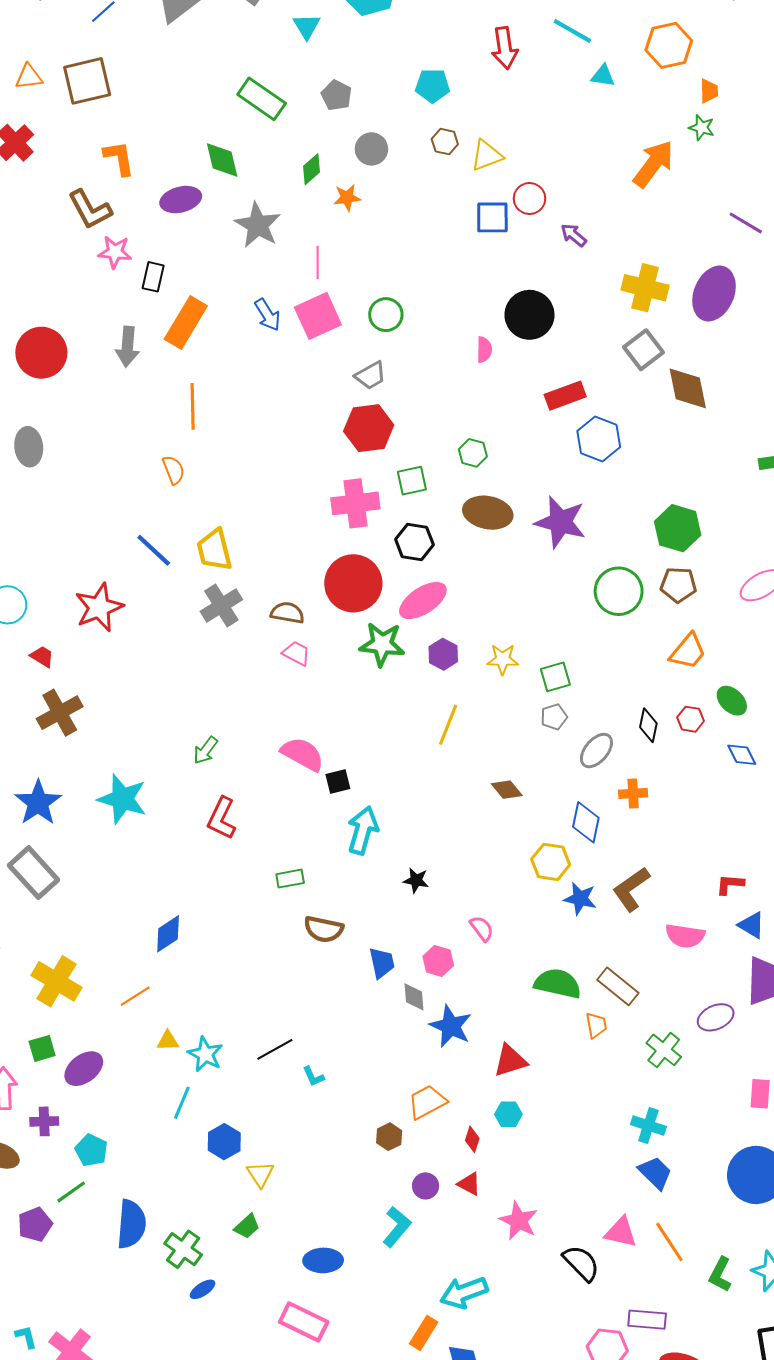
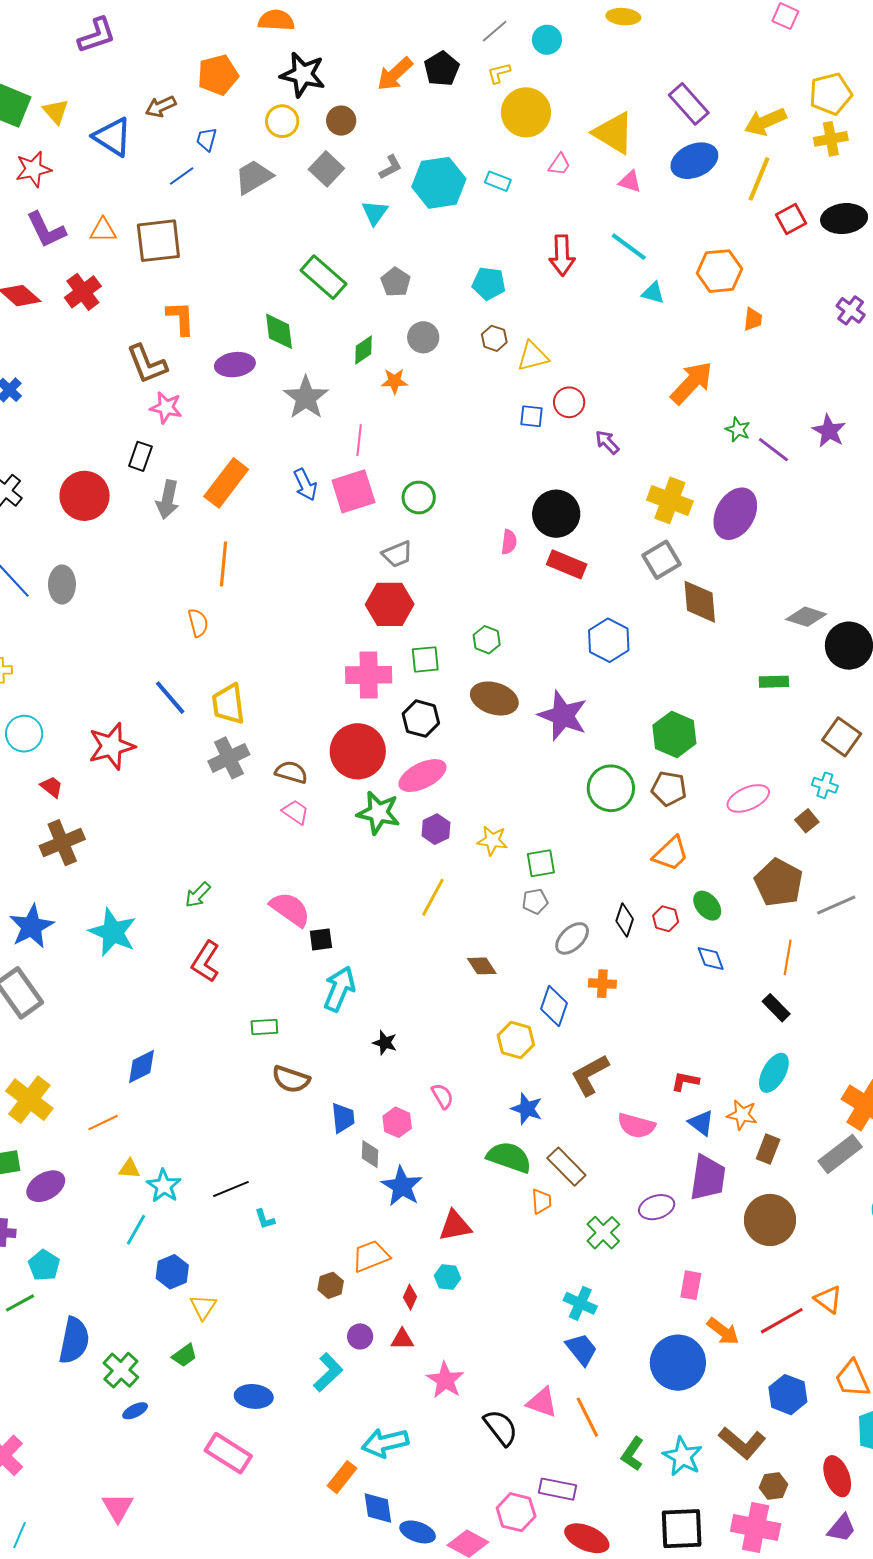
green star: (702, 128) -> (738, 430), moved
blue square: (492, 217) -> (531, 416), size x0.7
black rectangle: (153, 277) -> (140, 456), moved
red rectangle: (565, 396) -> (567, 564), moved, turned 36
blue star: (580, 899) -> (527, 1109), moved
red triangle: (469, 1184) -> (402, 1339), turned -35

